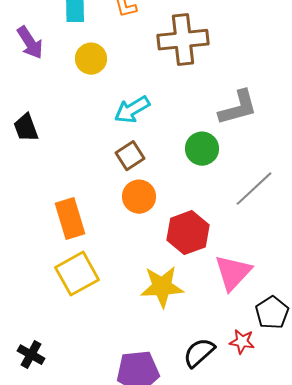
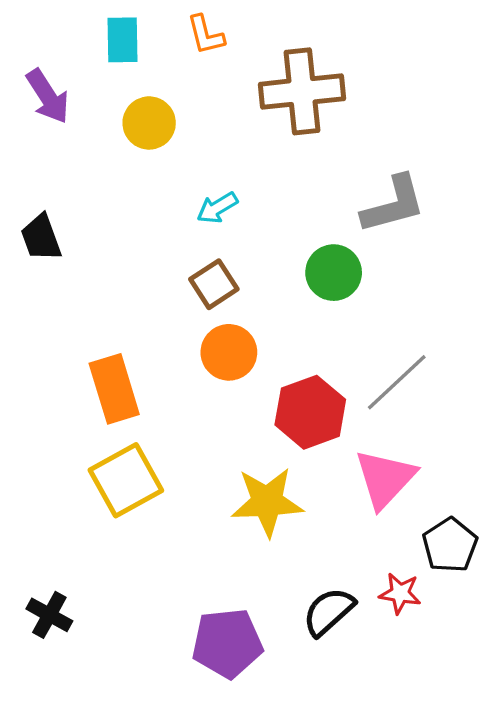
cyan arrow: (132, 110) -> (217, 208), size x0.7
gray line: (254, 189) -> (397, 382), moved

